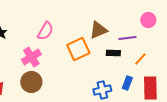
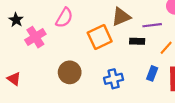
pink cross: (31, 57) -> (35, 37), moved
brown circle: (31, 82) -> (70, 72), moved
blue cross: (102, 90) -> (114, 79), moved

